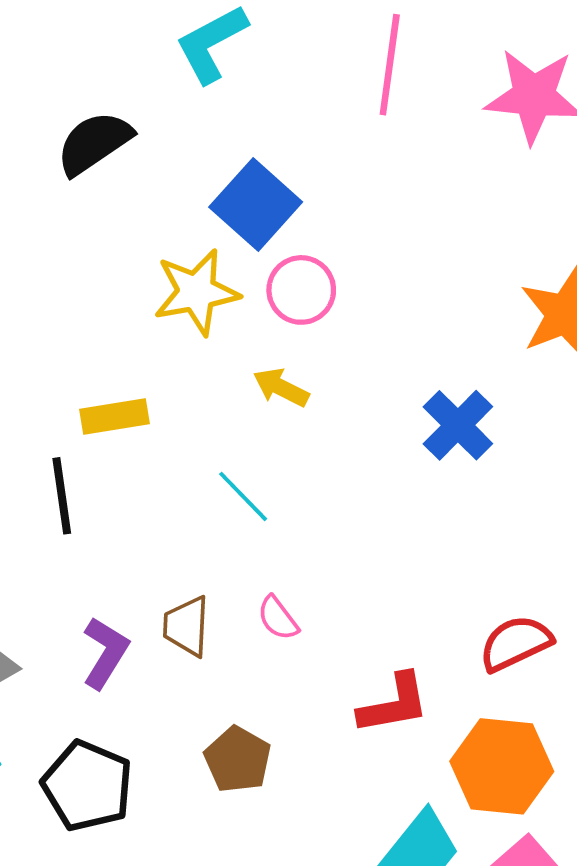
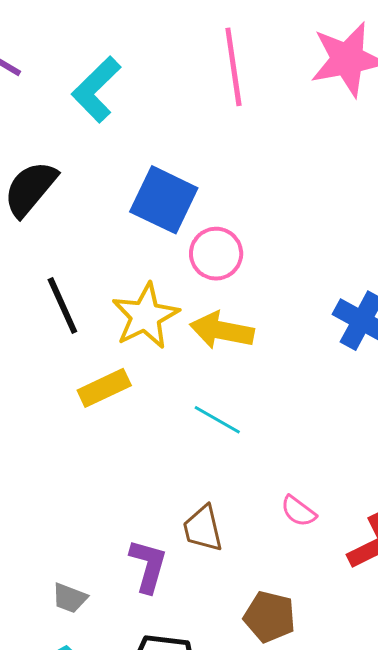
yellow star: (196, 292) -> (145, 316), moved
yellow arrow: (281, 387) -> (222, 330), size x1.4
black line: (62, 496) -> (62, 306), moved
pink semicircle: (278, 618) -> (298, 511), moved

